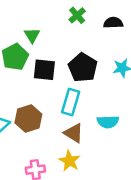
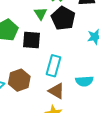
green triangle: (32, 35) -> (41, 14), moved
black pentagon: (83, 68) -> (63, 18), moved

